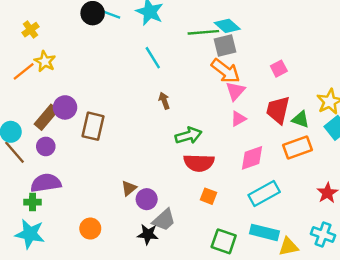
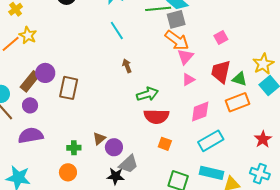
green cross: (33, 202) -> (74, 148), moved

